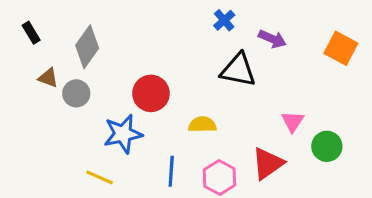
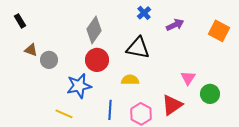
purple arrow: (272, 39) -> (175, 25), turned -48
gray diamond: (87, 47) -> (94, 30), moved
black triangle: (238, 70) -> (138, 48), moved

